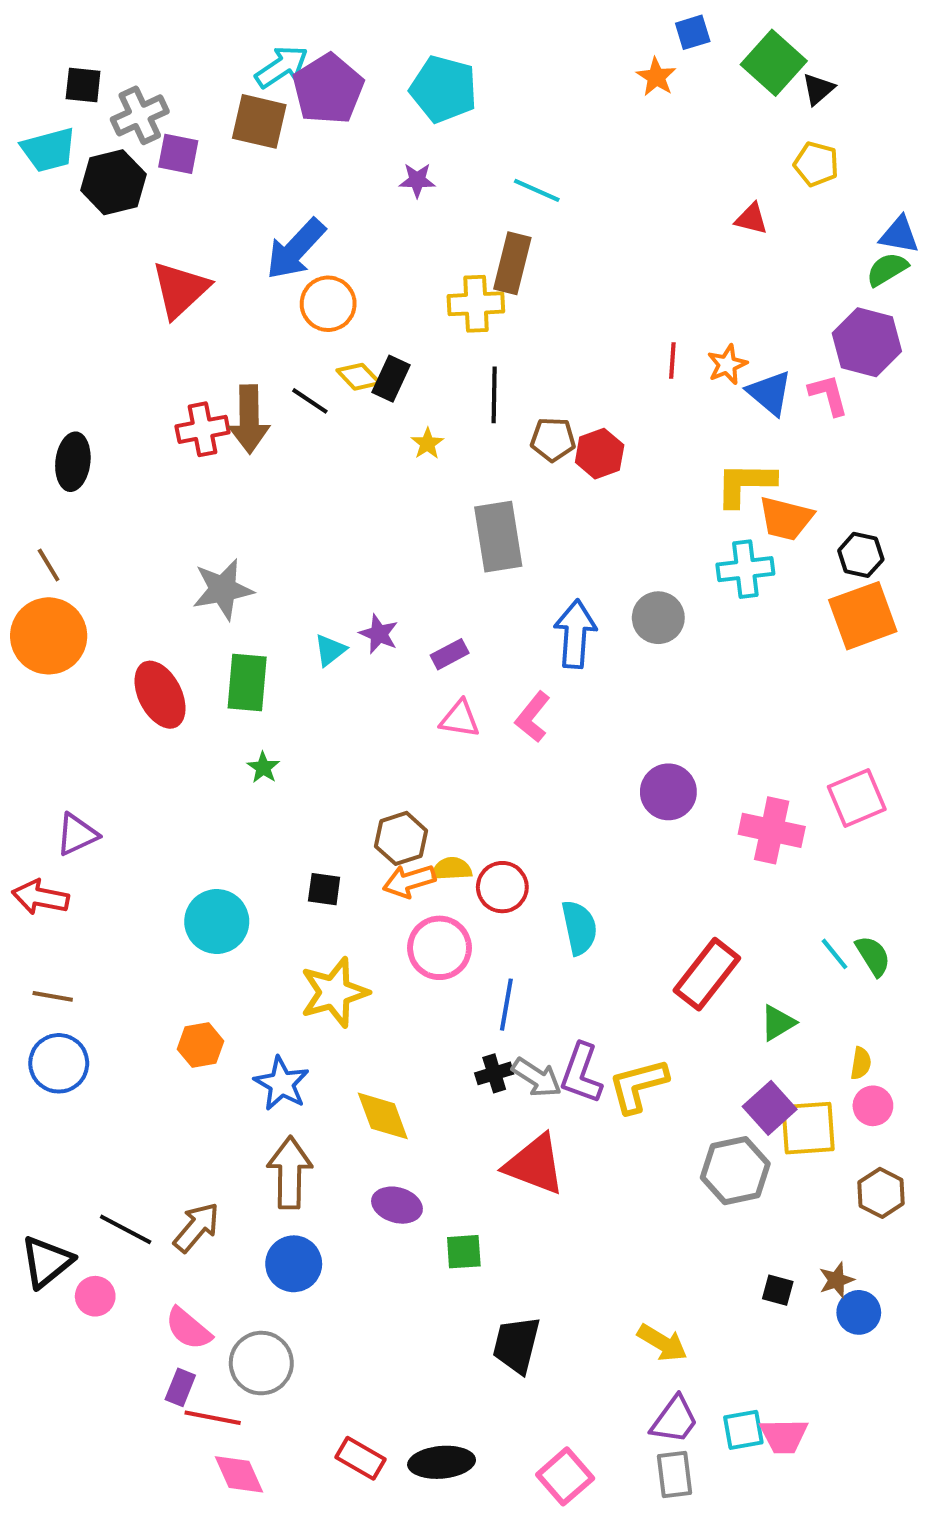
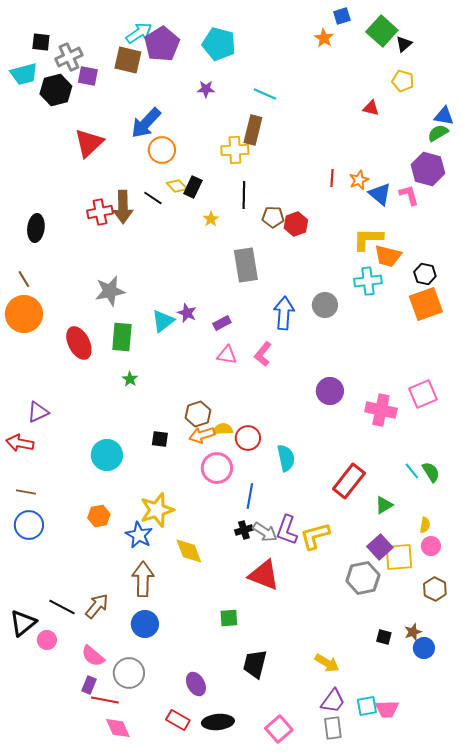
cyan triangle: (330, 650) -> (163, 321), size x1.4
yellow star: (334, 992) -> (157, 510), moved
purple ellipse: (397, 1205) -> (196, 684), moved, turned 45

